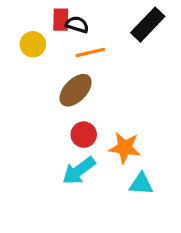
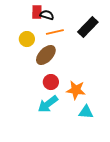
black rectangle: (148, 25) -> (88, 27), moved
yellow circle: (33, 44) -> (27, 39), moved

